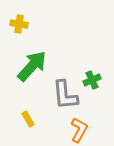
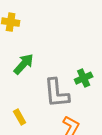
green arrow: (32, 66) -> (24, 64), size x0.7

